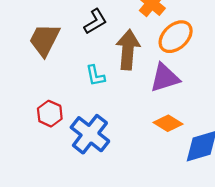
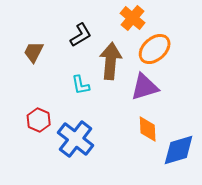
brown trapezoid: (44, 40) -> (34, 52), size x0.7
orange diamond: (168, 123) -> (148, 129), turned 56

